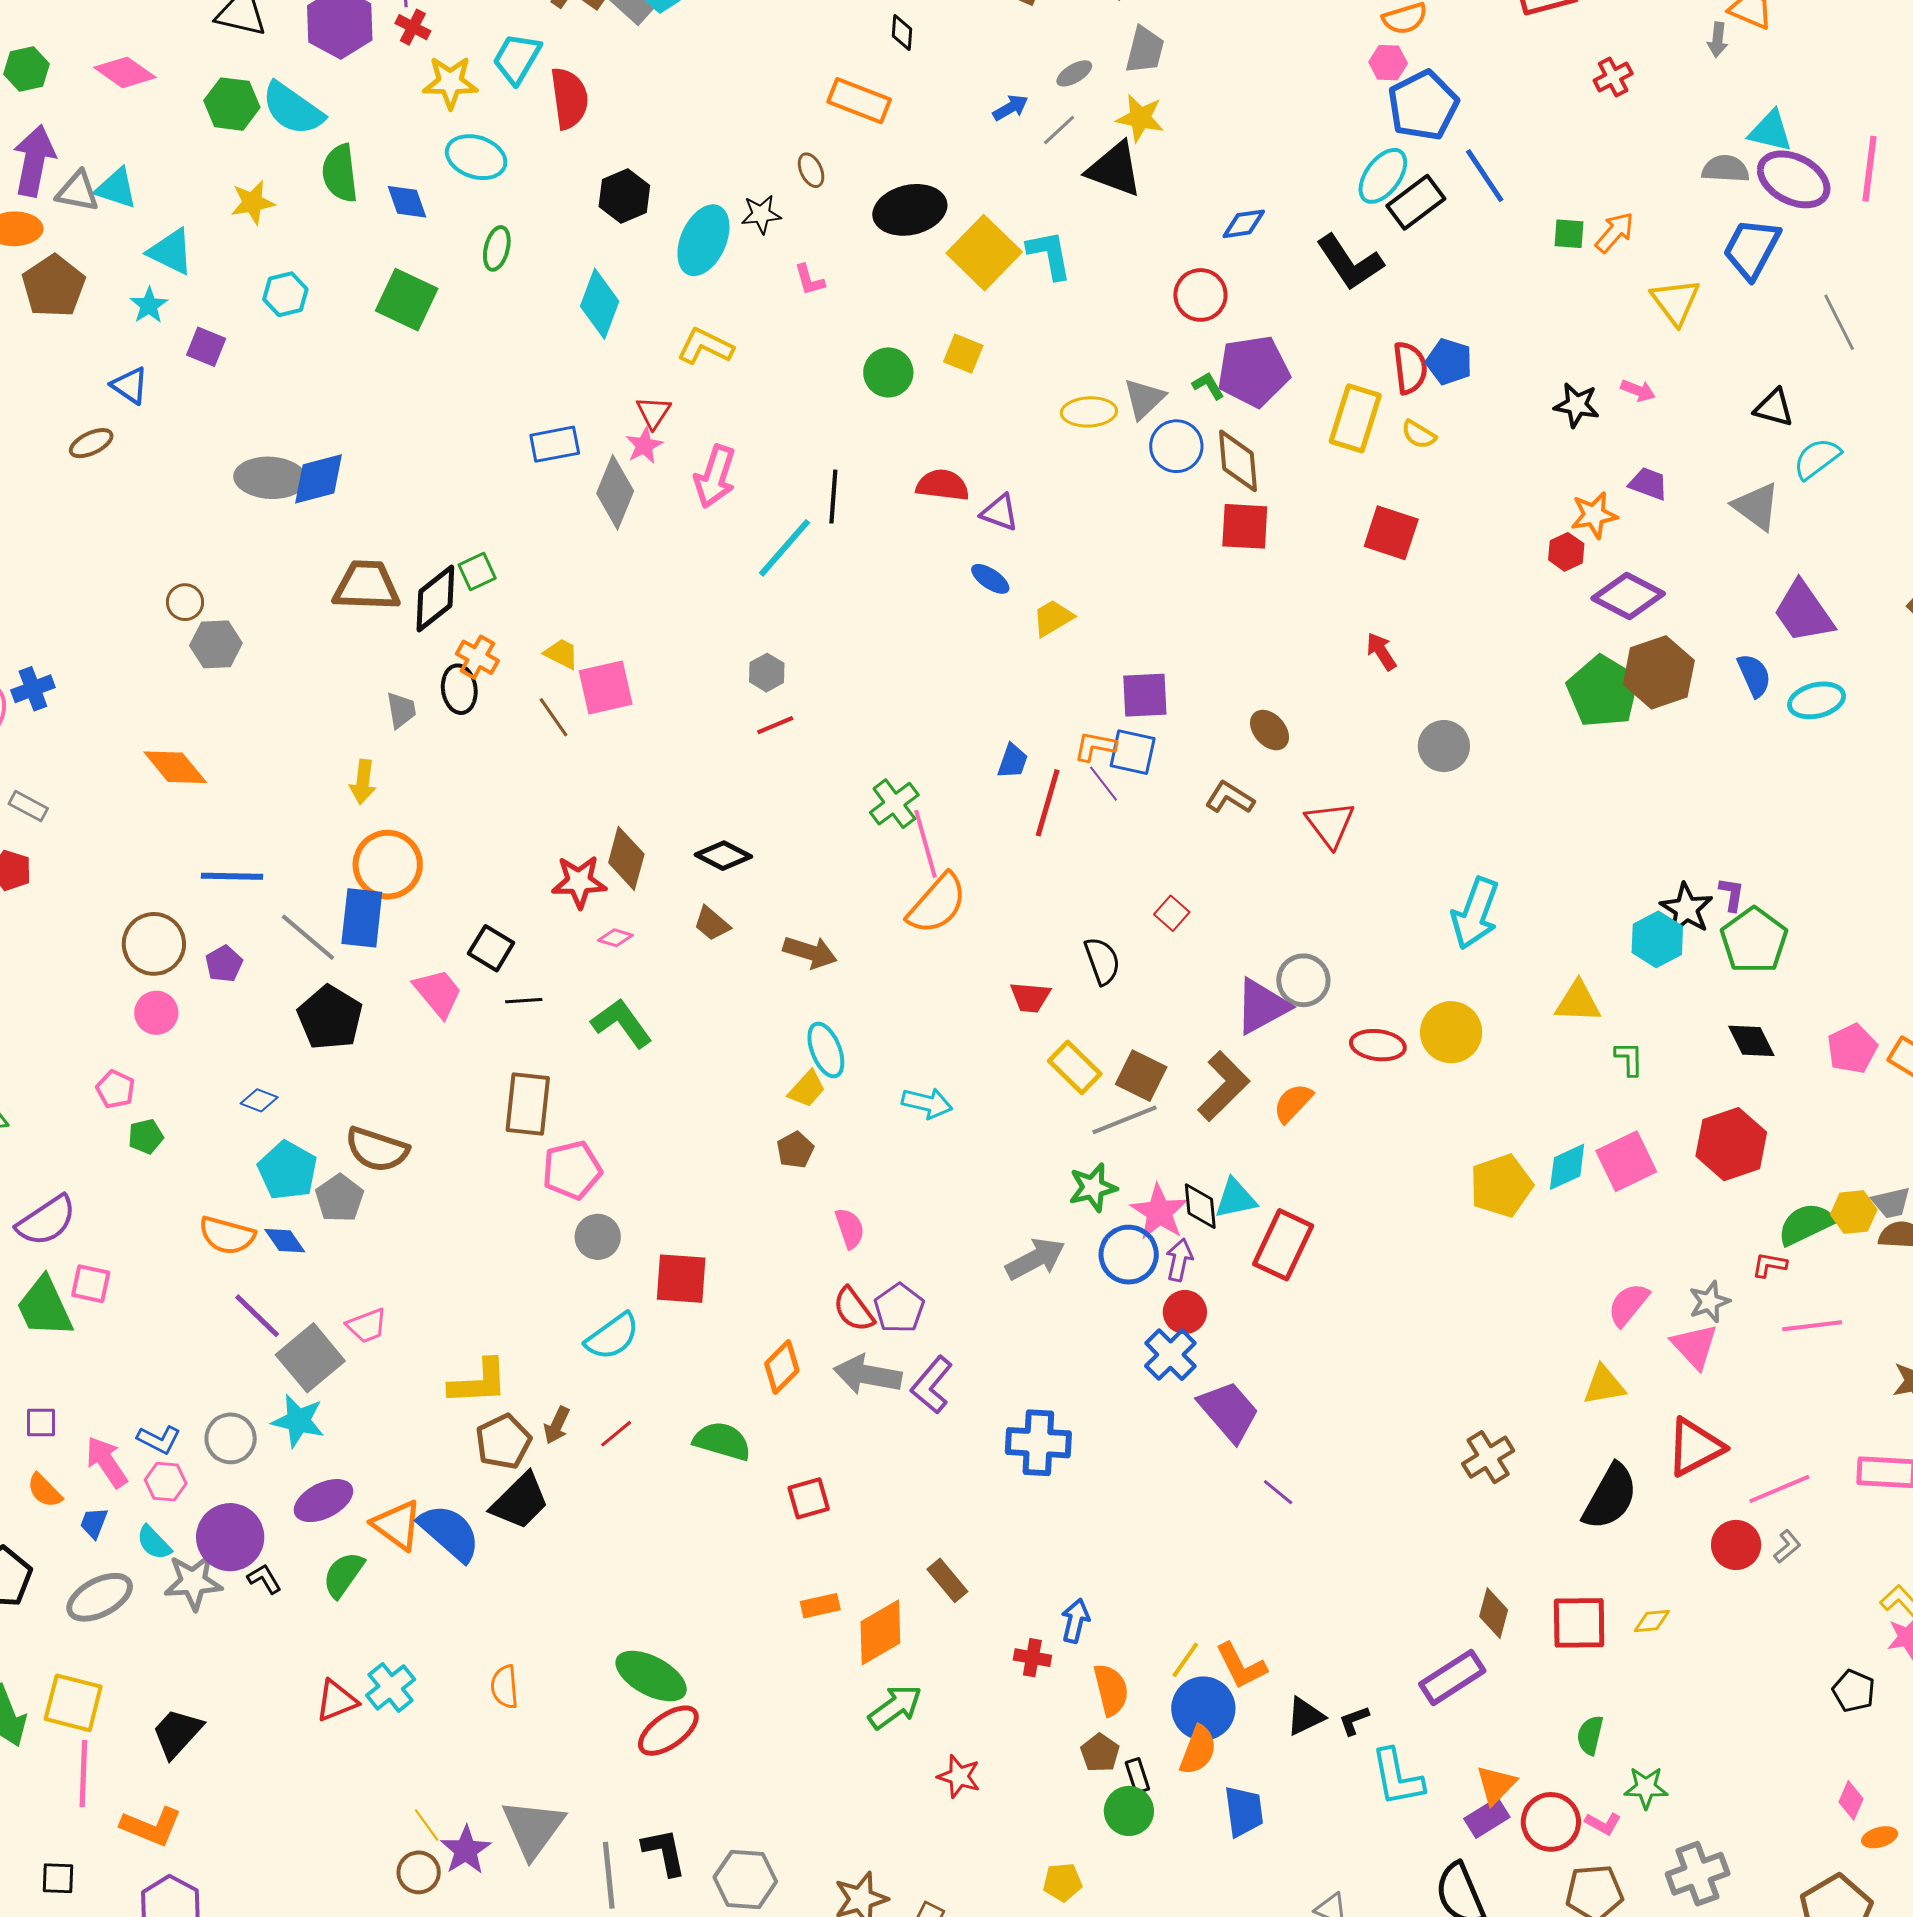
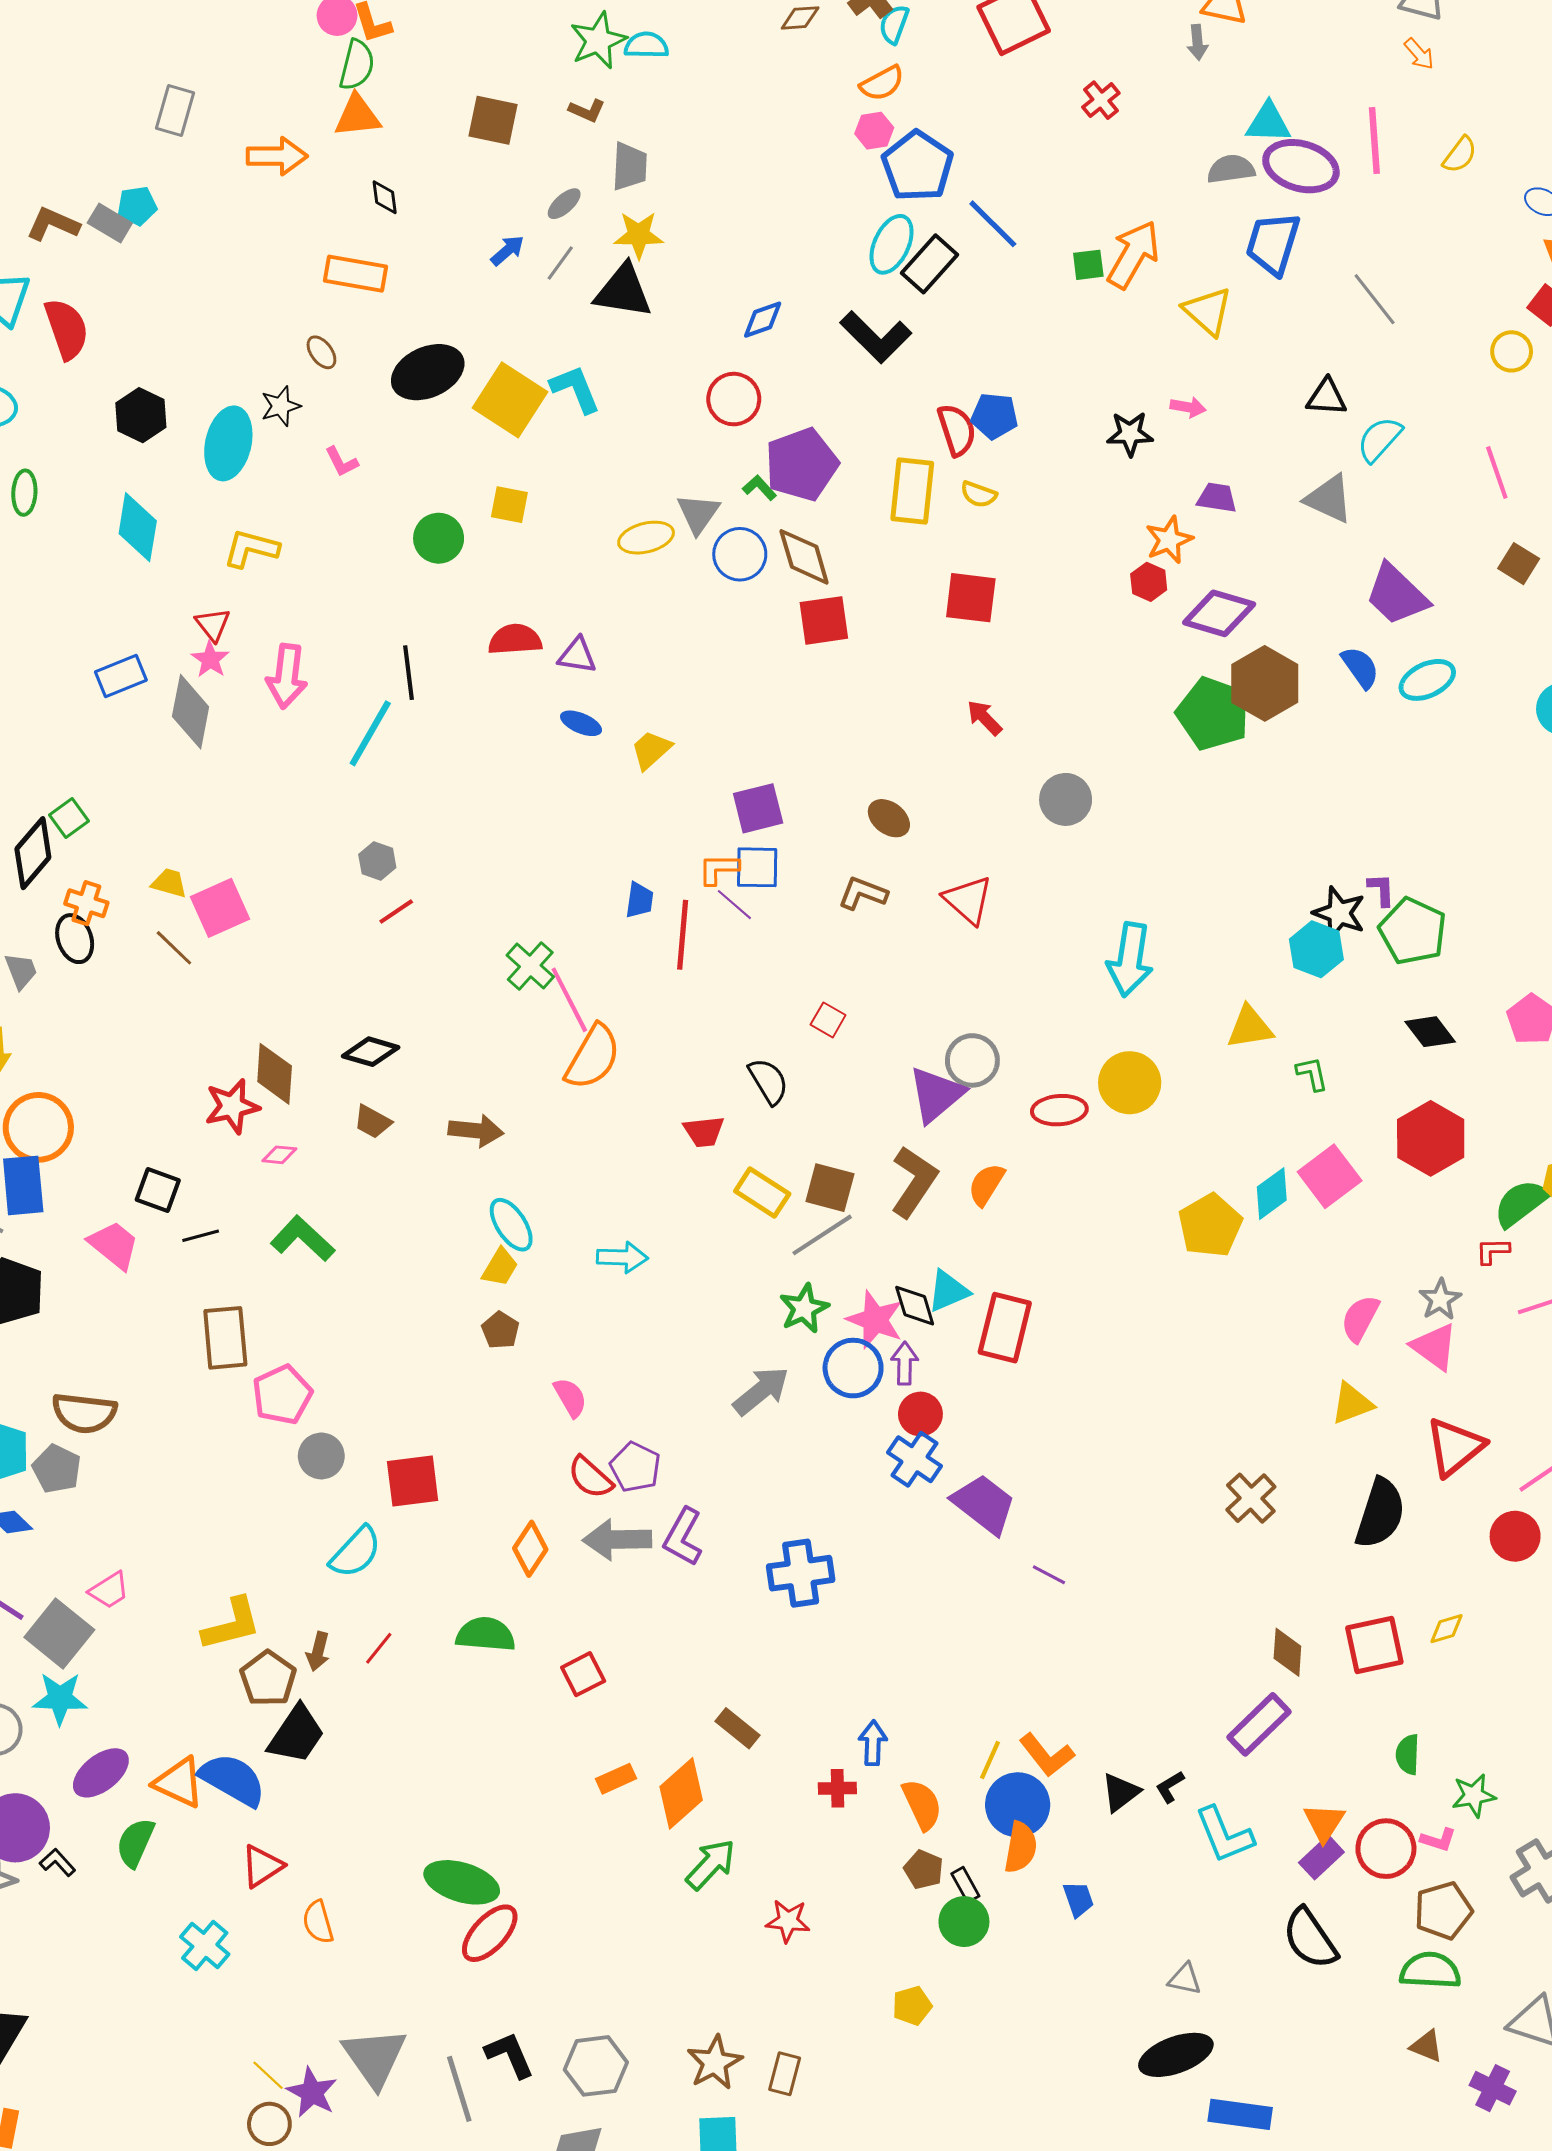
orange arrow: (1615, 232) -> (1133, 254), size x1.5
red triangle: (336, 1701) -> (262, 1866), moved
blue trapezoid: (1244, 1811) -> (1078, 1899), size x0.7

